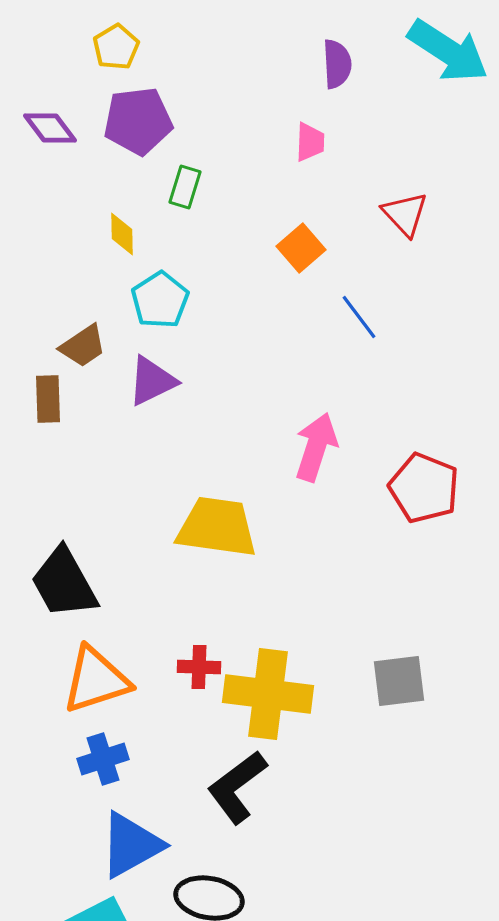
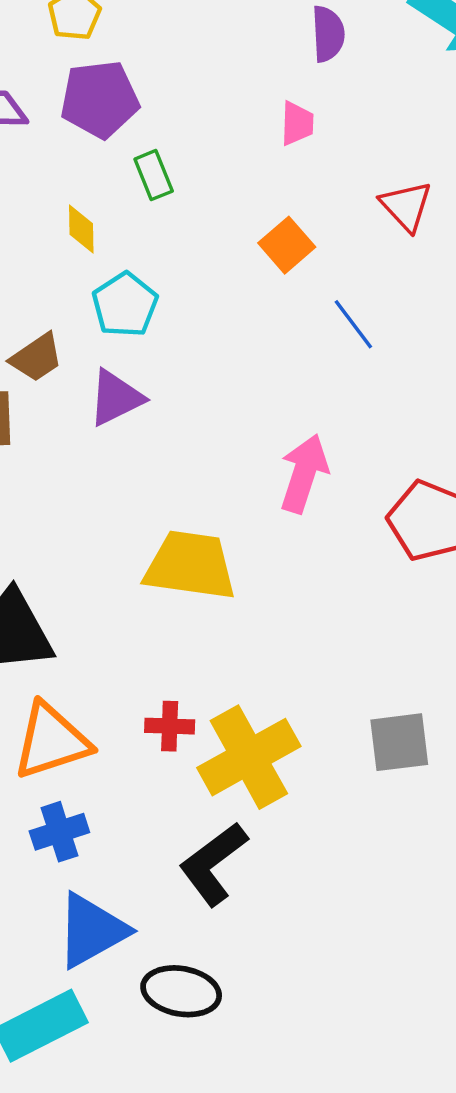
green rectangle: (185, 187) -> (154, 175), turned -39
yellow cross: (268, 694) -> (249, 757), turned -36

